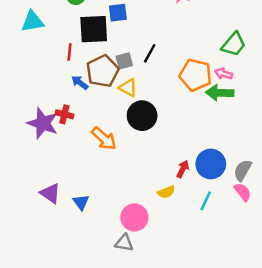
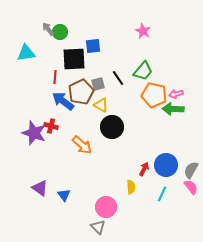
green trapezoid: (234, 44) -> (143, 71), moved
black line: (150, 53) -> (118, 78), turned -63
pink arrow: (223, 74) -> (176, 94), turned -32
blue arrow: (80, 83) -> (63, 101), size x1.6
yellow semicircle: (166, 192) -> (131, 187), turned -72
gray triangle: (124, 243) -> (98, 227), turned 35

